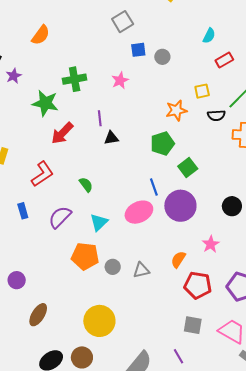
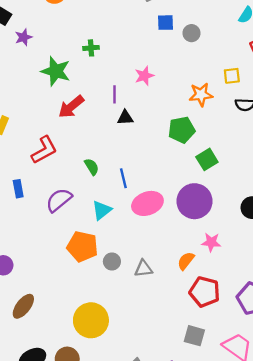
green cross: (75, 79) -> (91, 48), size x0.6
pink star: (120, 80) -> (144, 76), moved
blue line: (154, 187) -> (123, 178), moved
pink star: (211, 244) -> (211, 242), moved, turned 30

